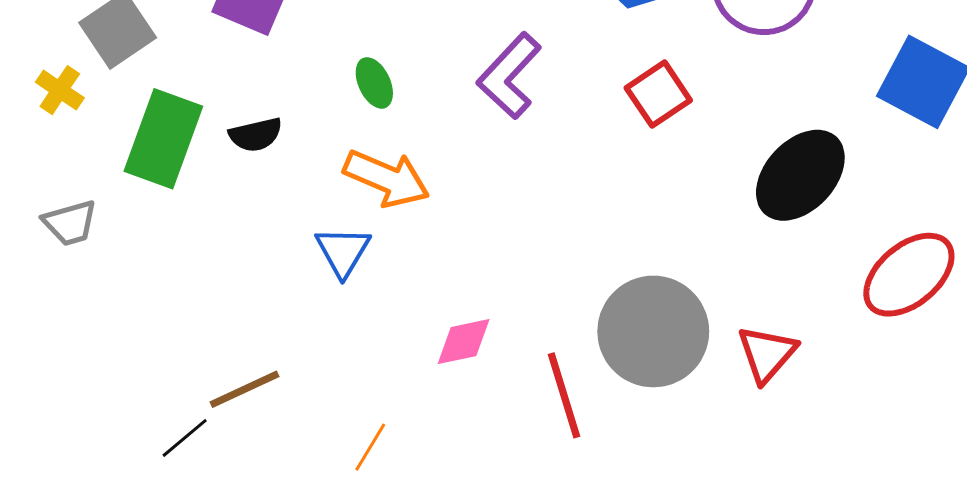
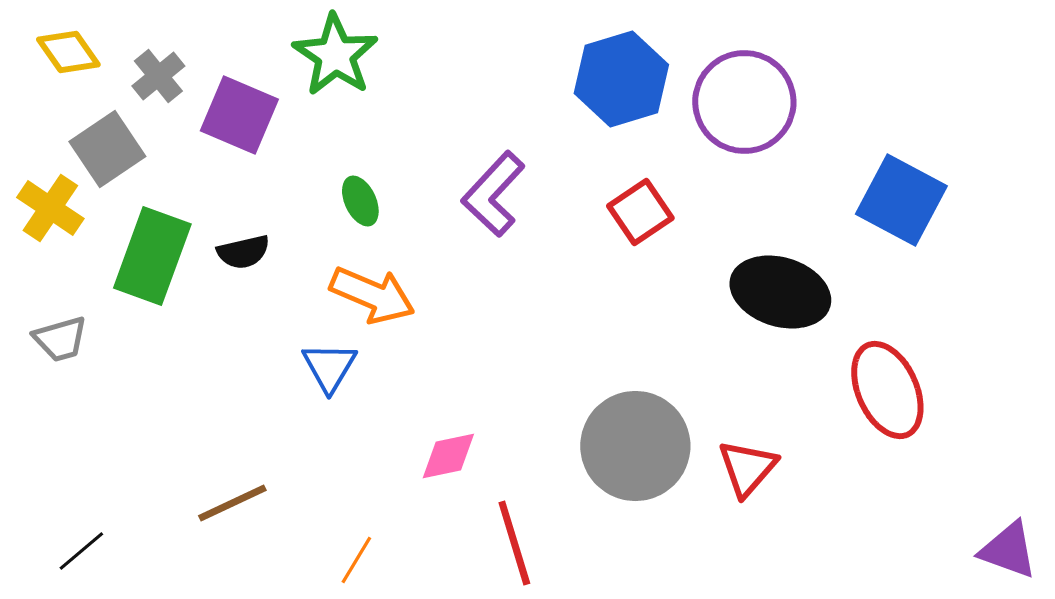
yellow cross: (60, 90) -> (50, 208), size x1.4
black ellipse: (800, 175) -> (780, 292), turned 64
red ellipse: (909, 275) -> (887, 390), turned -74
red line: (564, 395) -> (514, 543), moved
black line: (185, 438) -> (81, 551), moved

